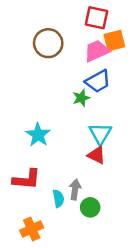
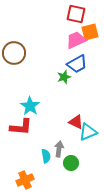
brown circle: (48, 43) -> (14, 53), moved
cyan triangle: (100, 134) -> (88, 132), moved, turned 36
red L-shape: (27, 179) -> (21, 127), moved

